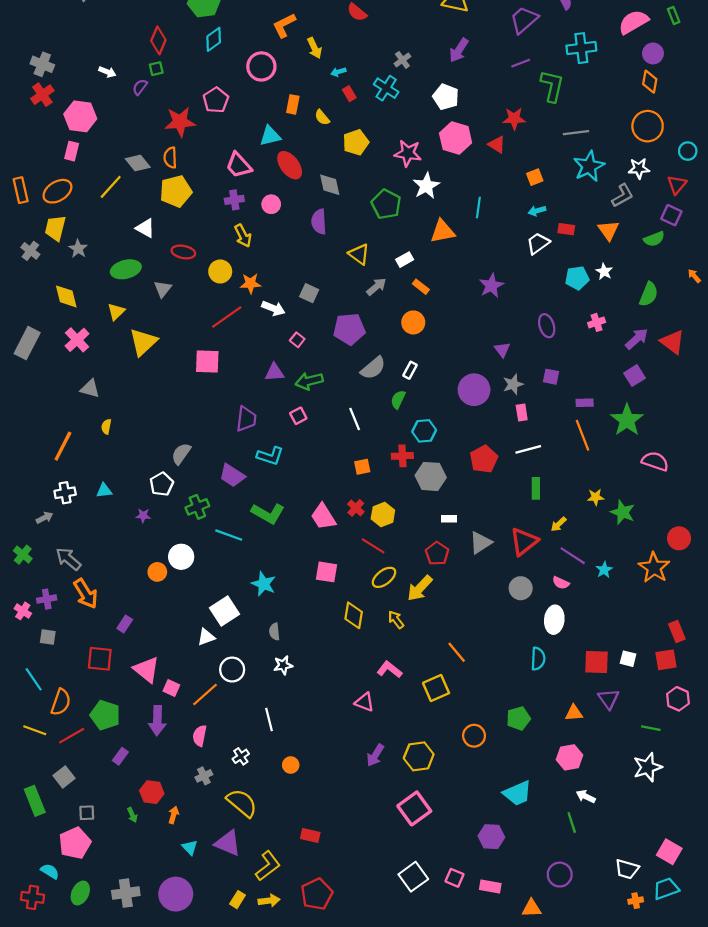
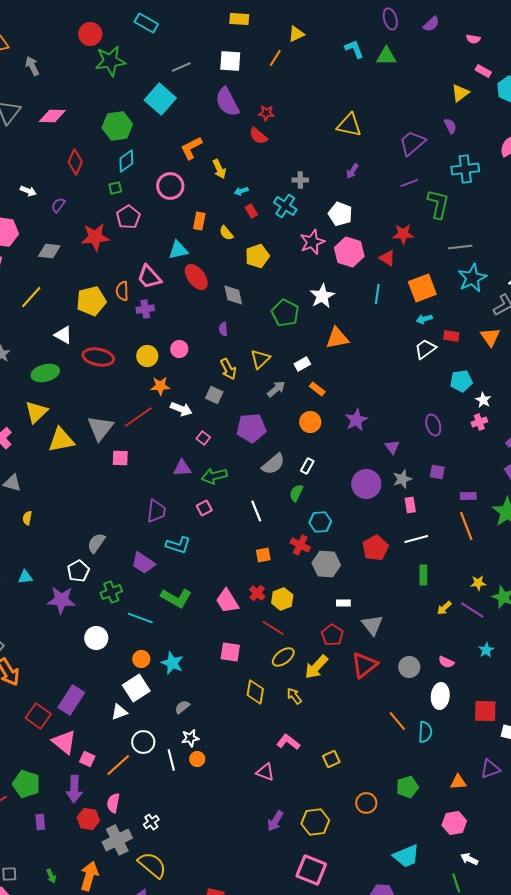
purple arrow: (459, 50) -> (352, 171), size x0.7
gray cross: (402, 60) -> (300, 180), turned 35
green square: (156, 69) -> (115, 188), moved
pink star: (408, 153) -> (312, 242), moved, turned -30
orange semicircle: (170, 158) -> (122, 291), moved
gray diamond: (138, 163) -> (49, 251), moved, turned -45
orange square: (535, 177) -> (422, 288), size x1.8
pink circle: (271, 204) -> (179, 349), moved
cyan line: (478, 207) -> (377, 294), moved
purple semicircle: (319, 222) -> (223, 329), size x0.6
yellow arrow: (243, 236) -> (228, 369), moved
red ellipse: (183, 252) -> (98, 357), size x1.4
yellow triangle: (359, 254) -> (260, 359), turned 40
yellow circle: (220, 271) -> (147, 356), moved
white star: (604, 271) -> (483, 400), moved
purple star: (491, 286) -> (356, 420), moved
gray triangle: (163, 289) -> (100, 428), moved, size x1.6
yellow triangle: (116, 312) -> (36, 412), size x1.4
yellow triangle: (143, 342) -> (61, 440), turned 32
pink square: (207, 362) -> (120, 458), size x0.7
red cross: (402, 456) -> (300, 545), turned 30
purple star: (143, 516) -> (61, 600), size x2.0
red triangle: (524, 542) -> (364, 665), moved
gray triangle: (481, 543) -> (372, 625), turned -35
purple line: (573, 556) -> (472, 610), moved
orange circle: (157, 572) -> (141, 659), moved
purple rectangle: (125, 624) -> (71, 700), moved, size x1.8
gray semicircle: (274, 632) -> (182, 707), turned 56
orange line: (457, 652) -> (397, 721), moved
red square: (100, 659) -> (38, 716), moved, turned 30
red square: (597, 662) -> (485, 711), moved
yellow square: (436, 688) -> (331, 759), size x0.7
purple triangle: (609, 699) -> (490, 769), turned 45
white line: (269, 719) -> (171, 760), moved
purple rectangle: (120, 756) -> (40, 822), turned -42
orange circle: (291, 765) -> (197, 759), moved
gray cross: (204, 776) -> (117, 840), size x1.8
red hexagon: (152, 792) -> (88, 819), moved
pink square: (414, 808) -> (311, 870), turned -32
orange arrow: (174, 815) -> (89, 876), size x1.8

